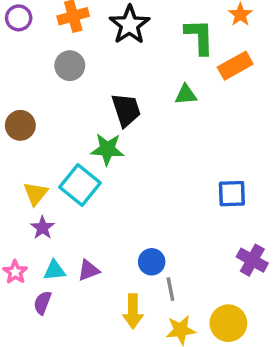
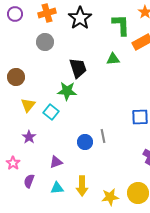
cyan square: (80, 185) -> (51, 112), size x0.7
yellow triangle: (36, 194) -> (28, 105), moved
blue circle: (152, 262) -> (85, 142), moved
cyan triangle: (54, 270) -> (57, 188), moved
gray line: (170, 289) -> (103, 136), moved

